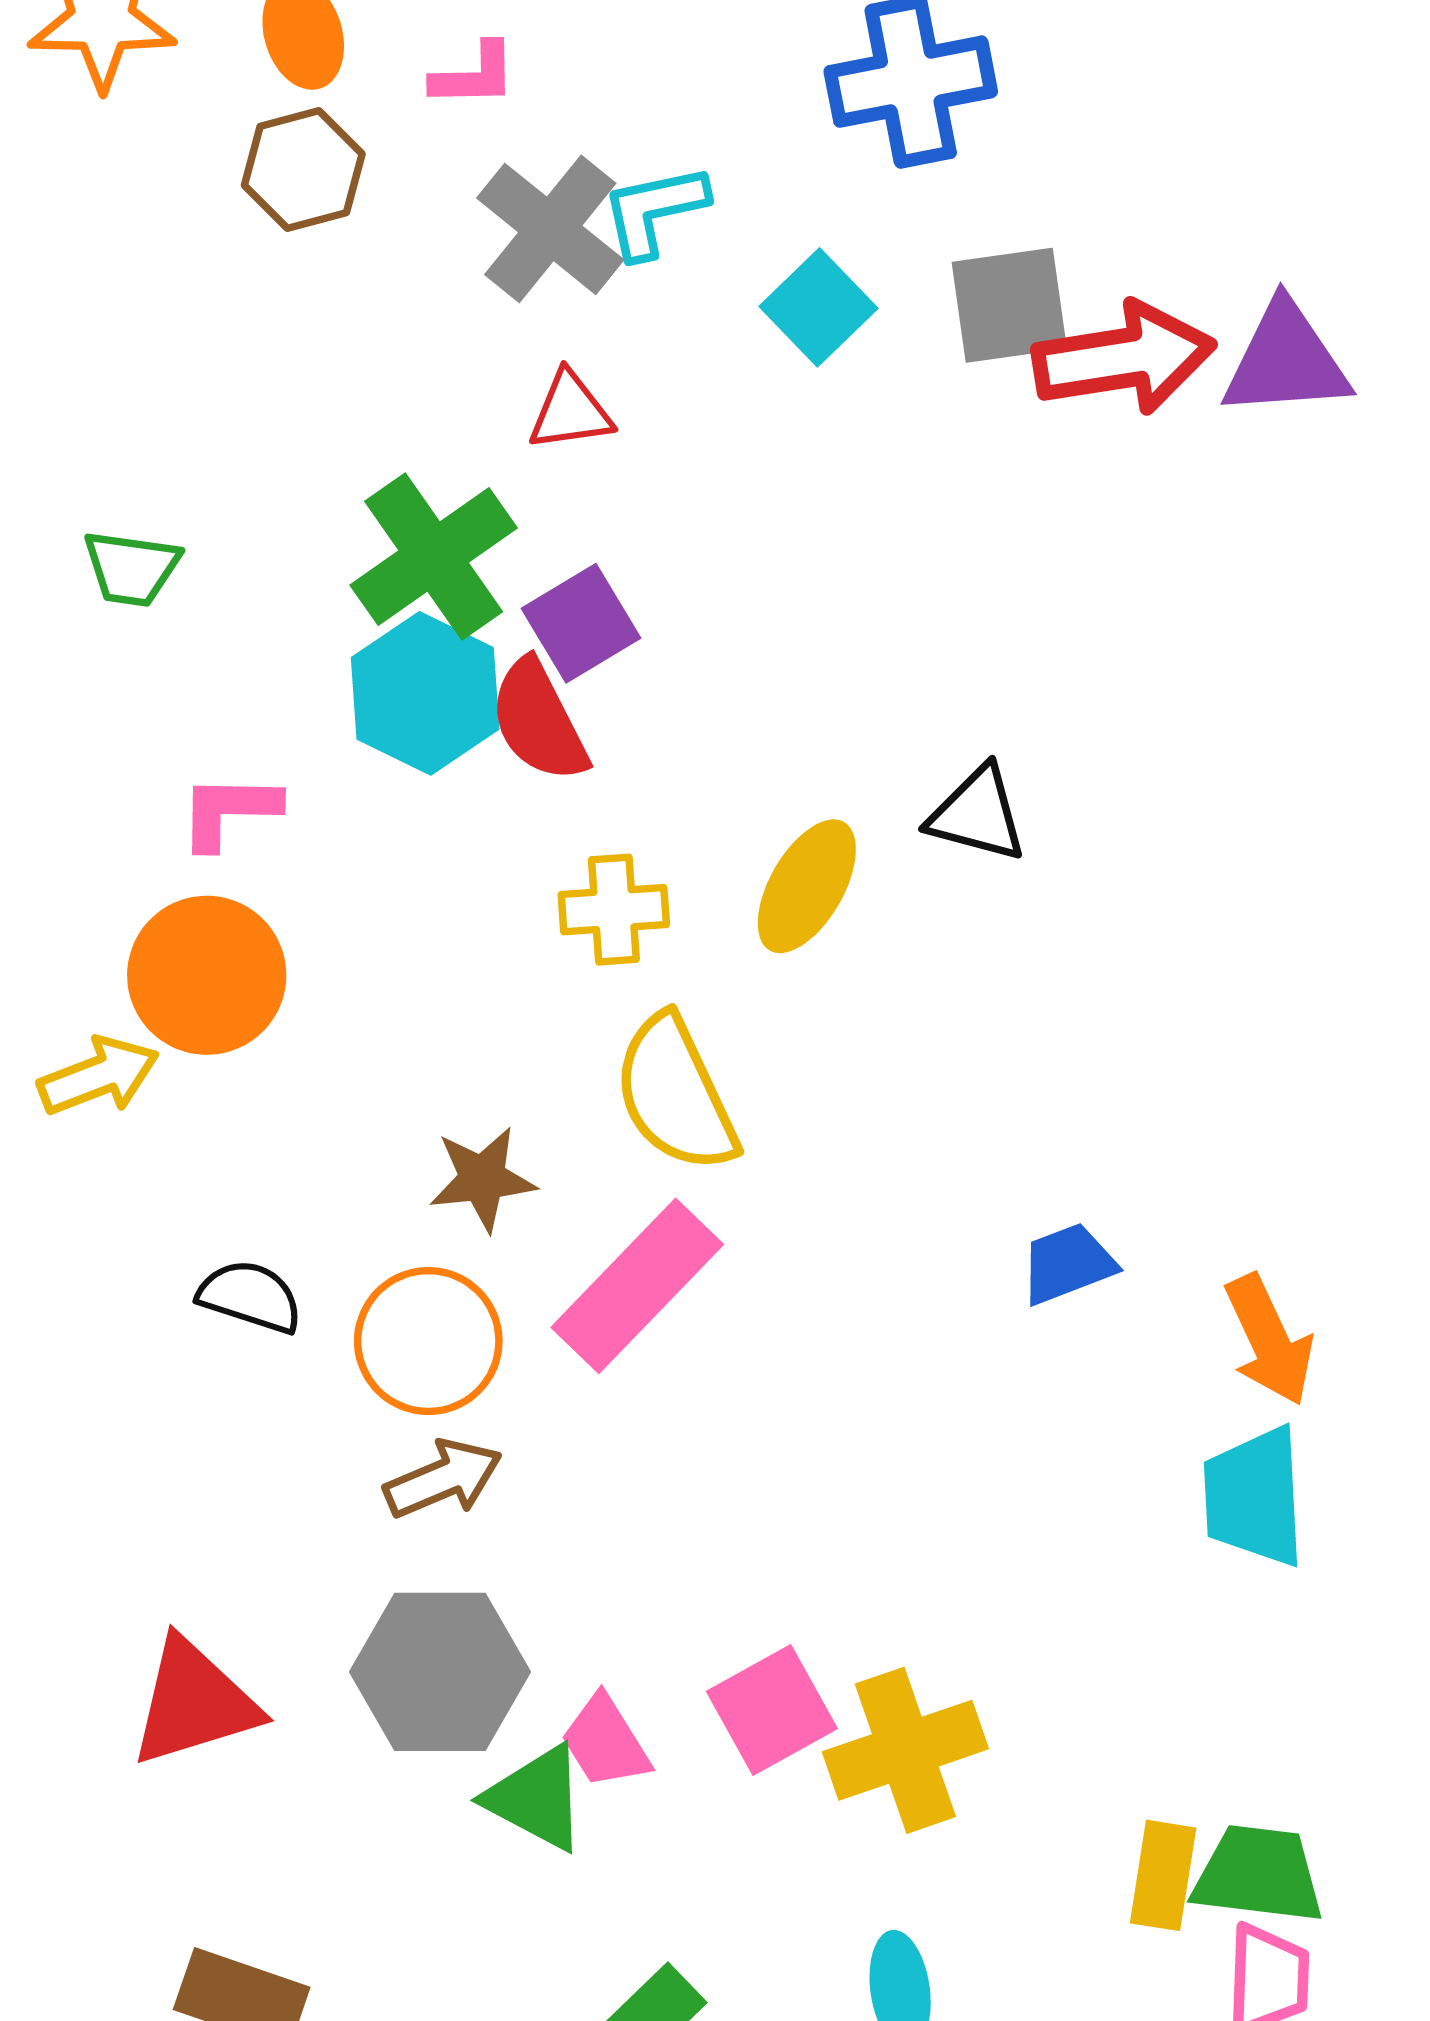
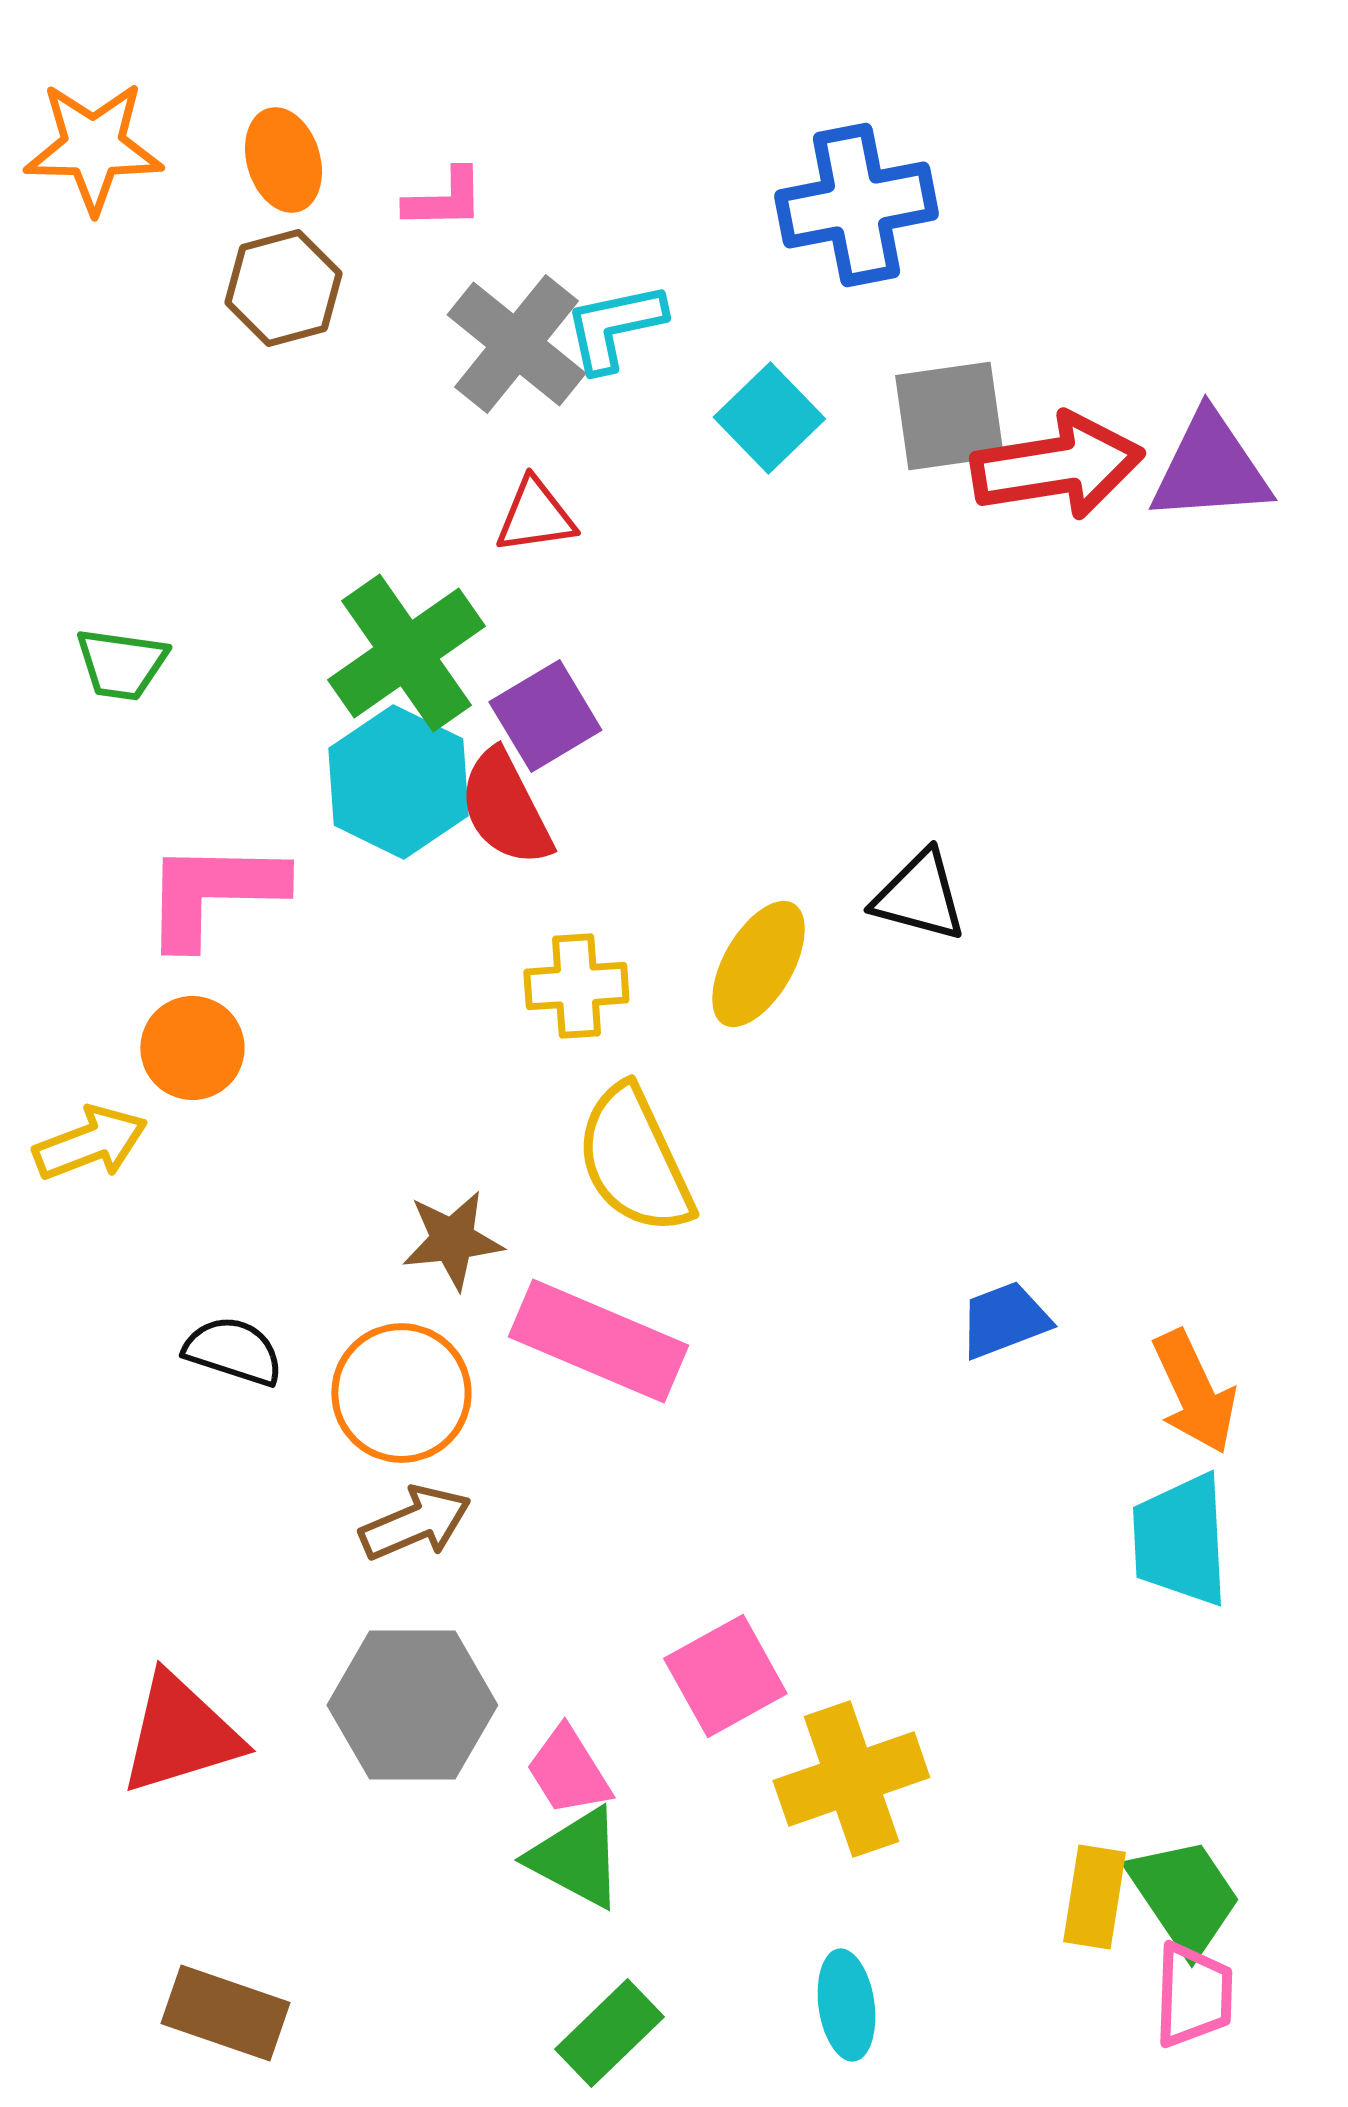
pink L-shape: (229, 811) -> (213, 893), size x1.5
orange circle: (207, 975) -> (192, 1048), size x0.7
pink rectangle: (637, 1286) -> (598, 1341), turned 69
pink square: (772, 1710) -> (725, 1676), moved
green triangle: (536, 1798) -> (576, 1858), moved
green trapezoid: (1258, 1874) -> (1184, 1896), turned 49

